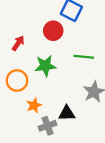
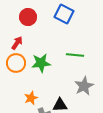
red circle: (53, 31) -> (28, 17), moved
orange circle: (17, 80) -> (16, 63), moved

